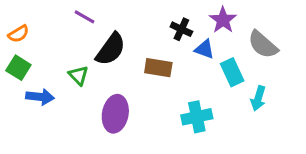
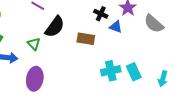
cyan rectangle: (232, 72) -> (134, 72), moved
cyan arrow: (258, 98) -> (163, 79), moved
purple ellipse: (115, 114) -> (35, 79), moved

